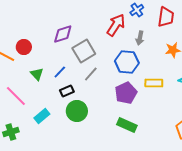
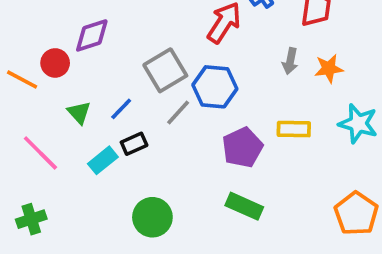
purple diamond: (63, 34) -> (92, 35), moved
gray arrow: (140, 38) -> (290, 61), moved
blue hexagon: (127, 62) -> (215, 87), moved
green circle: (77, 111) -> (152, 217), moved
cyan rectangle: (42, 116) -> (103, 160), moved

